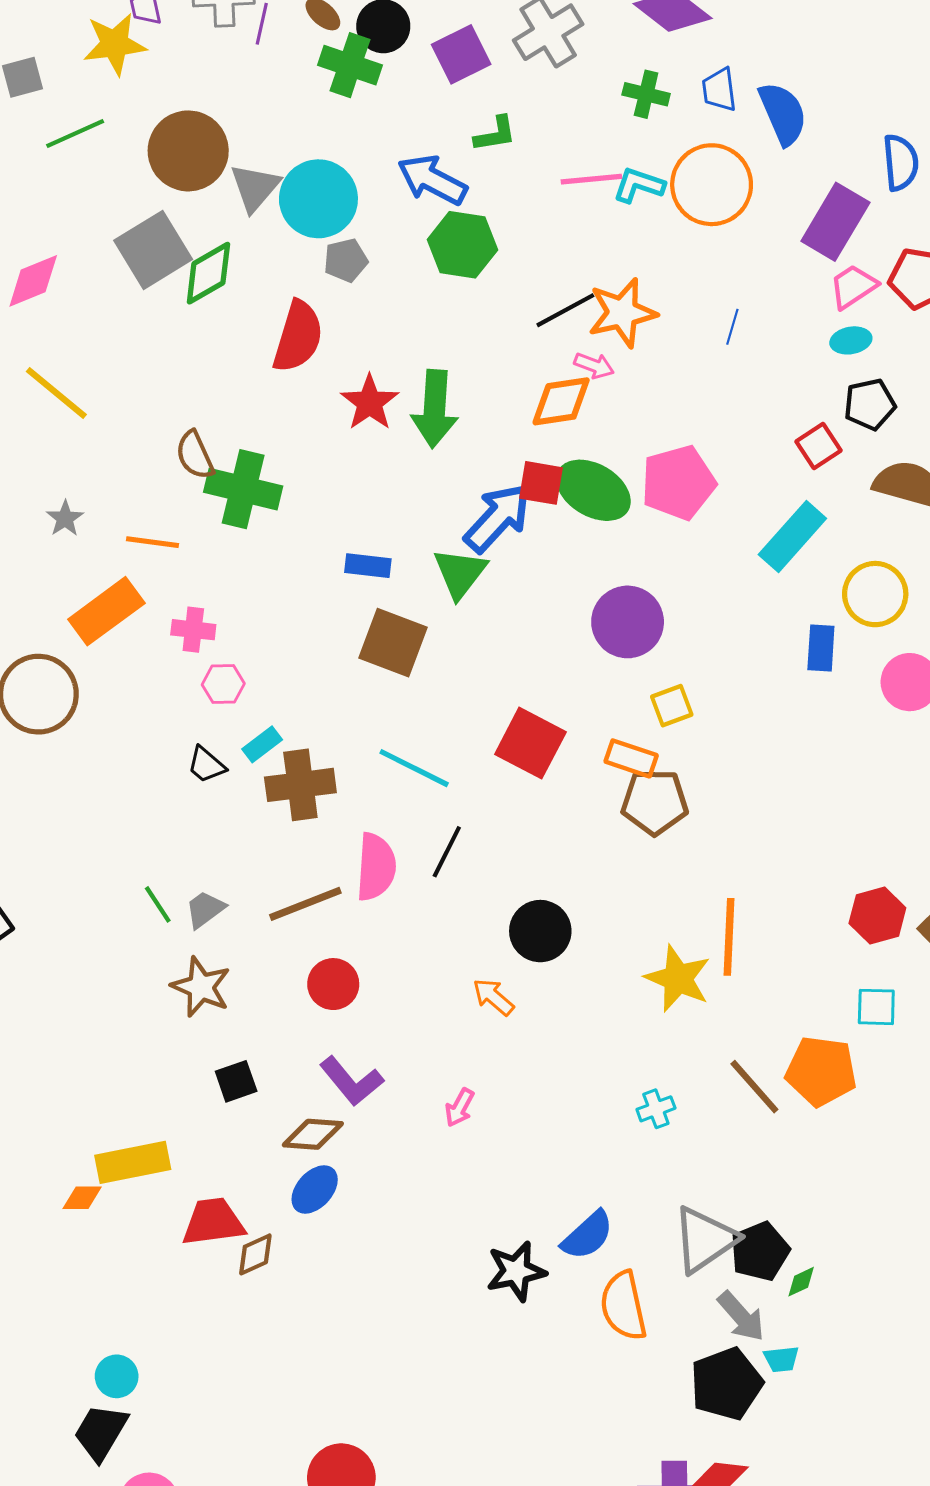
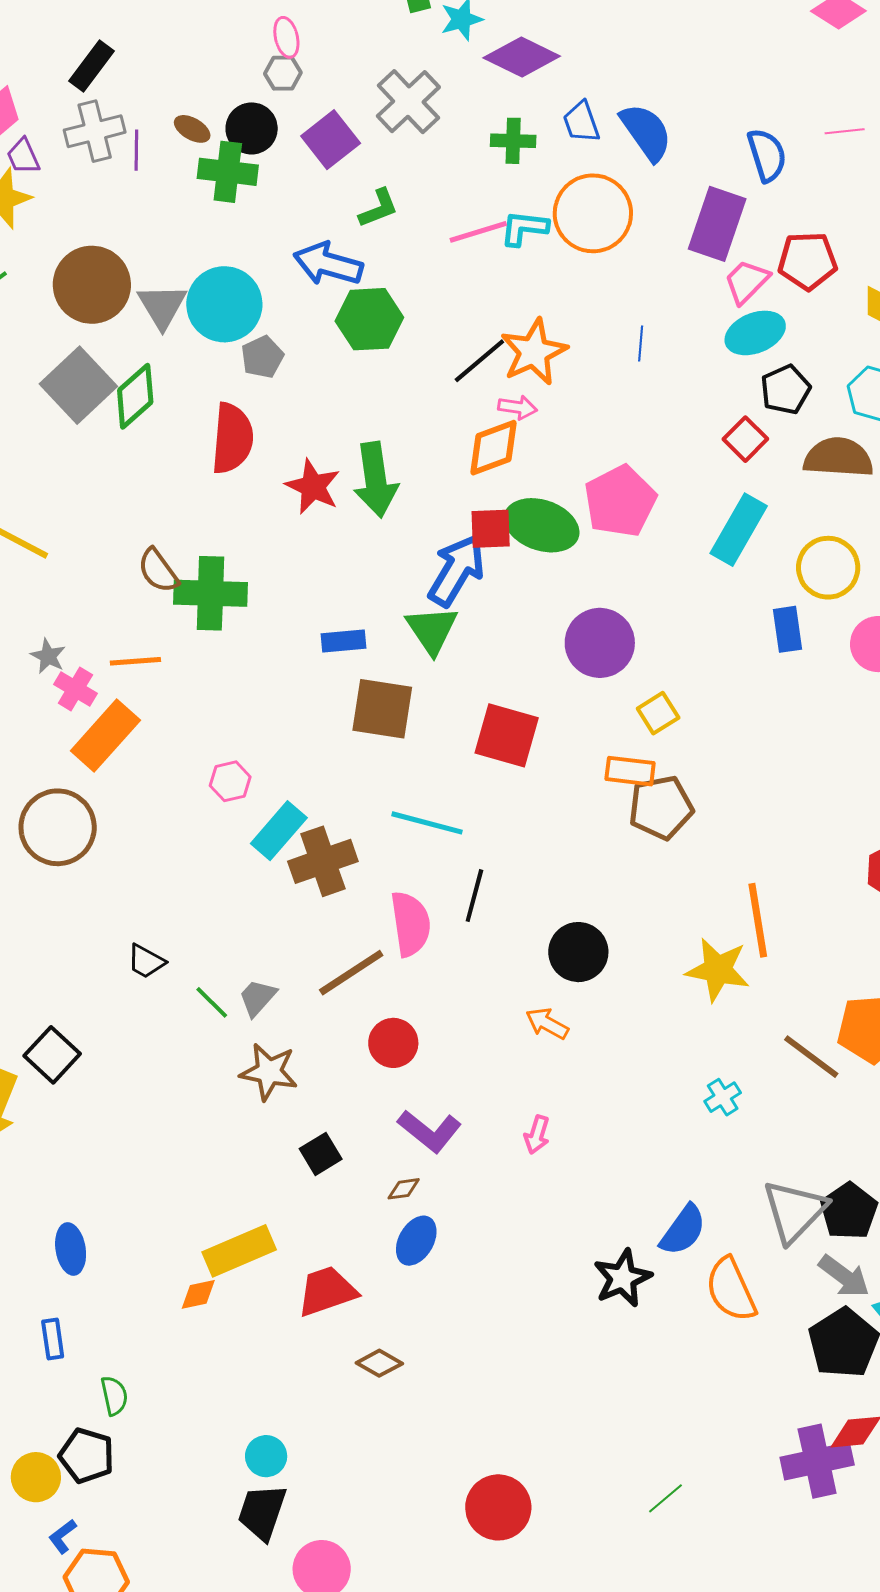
cyan ellipse: (851, 340) -> (755, 333), size x1.5
pink cross: (193, 630) -> (75, 689), moved, turned 36
red square: (530, 743) -> (507, 735), moved
cyan rectangle: (262, 744) -> (279, 831), size x1.5
black trapezoid: (206, 765) -> (146, 961), moved
brown diamond: (313, 1134) -> (404, 1189), size x0.6
brown diamond: (255, 1254) -> (379, 1363), moved, turned 66

